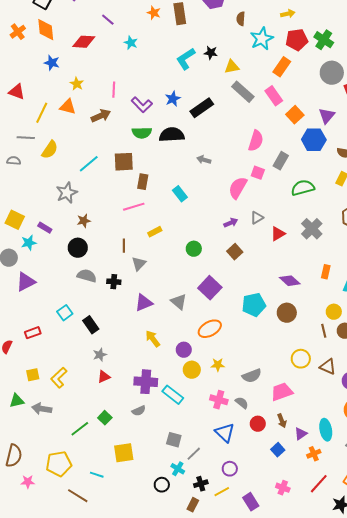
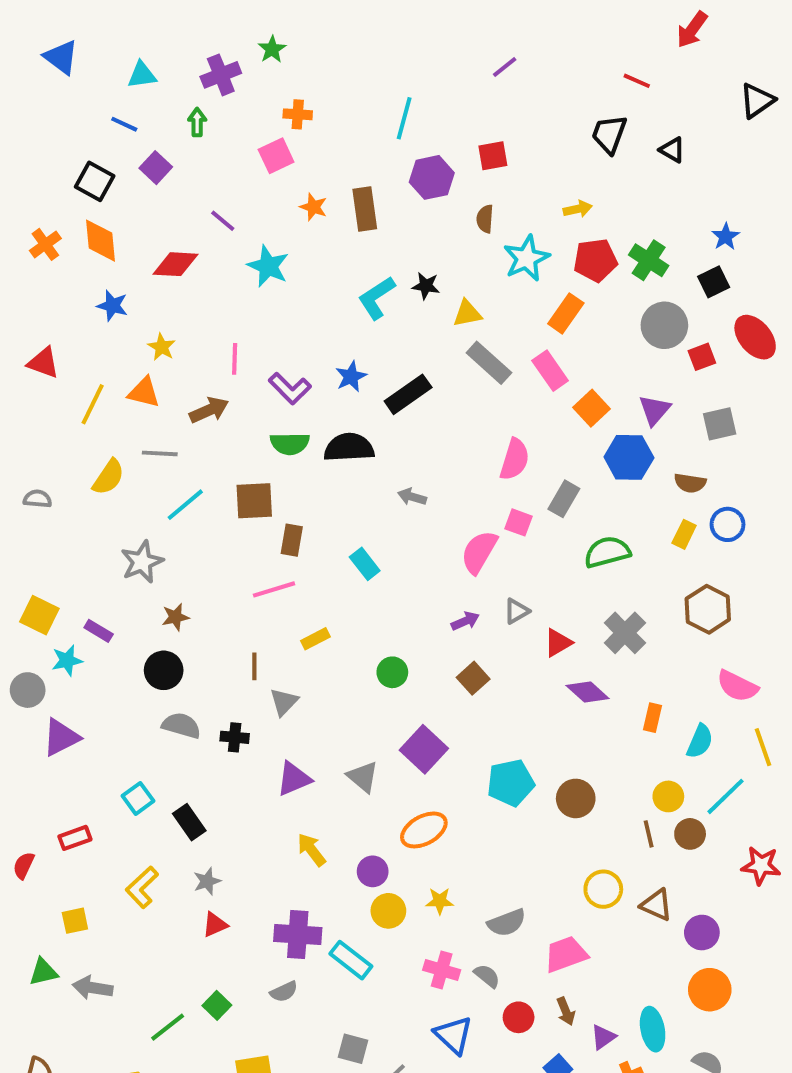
cyan star: (131, 43) -> (268, 266), size x1.5
gray line: (26, 138) -> (160, 453), moved
purple diamond: (290, 281) -> (588, 692), moved
yellow L-shape: (59, 378) -> (142, 887), moved

